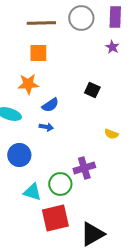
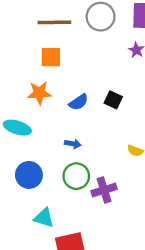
blue semicircle: (50, 105) -> (79, 102), moved
blue arrow: (46, 127) -> (73, 144), moved
green circle: (60, 184) -> (76, 176), moved

